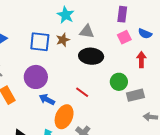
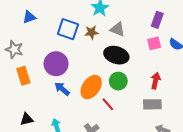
red arrow: (141, 60) -> (156, 81), moved
green circle: (119, 82) -> (118, 81), moved
red line: (82, 92) -> (108, 104), moved
orange ellipse: (64, 117) -> (91, 87), moved

